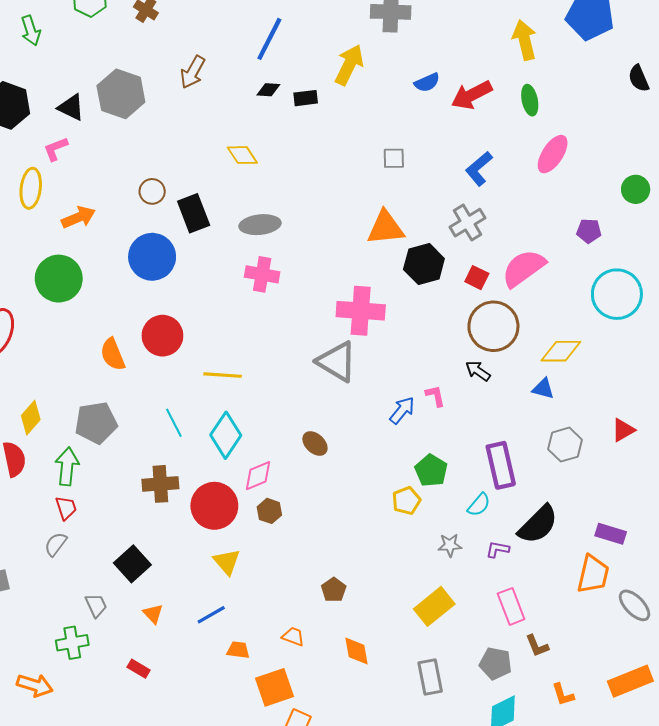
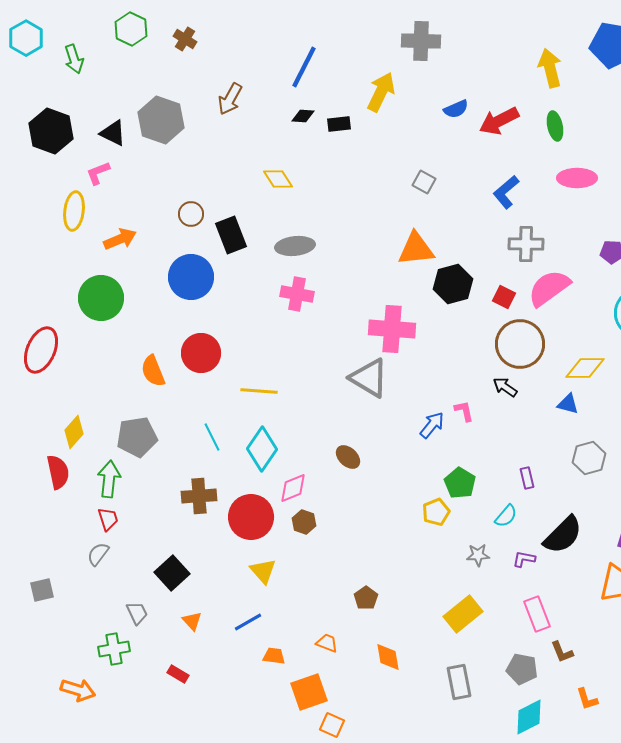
pink ellipse: (553, 154) -> (577, 178), turned 57
gray square: (394, 158) -> (424, 182), turned 30
gray cross: (467, 223) -> (526, 244), moved, turned 32
purple rectangle: (501, 465) -> (527, 478), size x0.5

